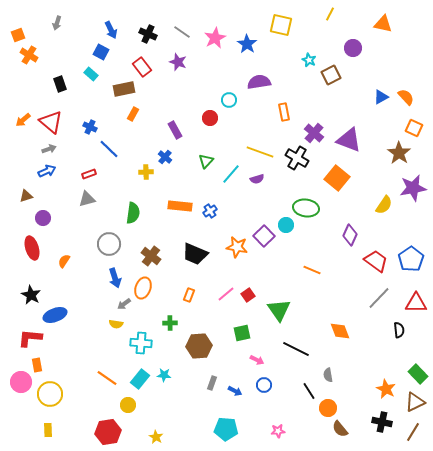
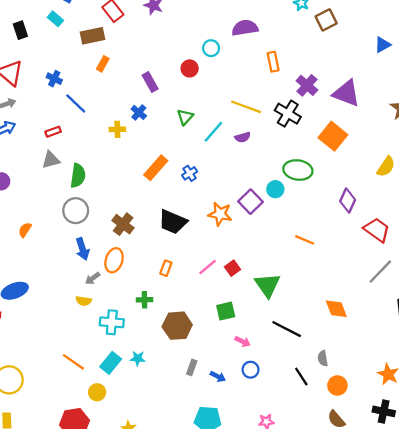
orange rectangle: (180, 206) -> (156, 168), turned -55
green semicircle: (133, 213) -> (78, 176), moved
orange circle: (328, 408) -> (337, 385), moved

